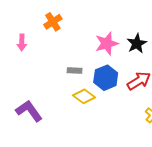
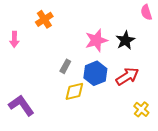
gray rectangle: (75, 70) -> (65, 66), turned -64
yellow diamond: (84, 96) -> (74, 91), turned -50

